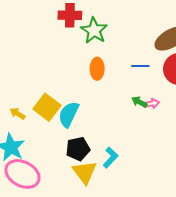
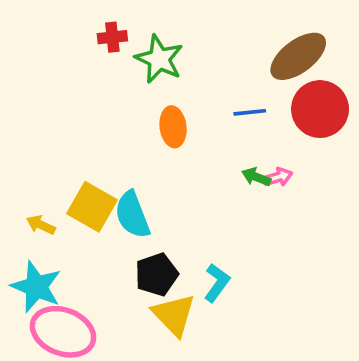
red cross: (70, 15) -> (112, 37), size x0.7
cyan semicircle: (69, 114) -> (132, 215), turned -40

